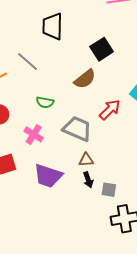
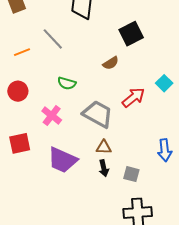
brown semicircle: (85, 79) -> (111, 63), size x0.7
gray square: (109, 190) -> (131, 174), moved

